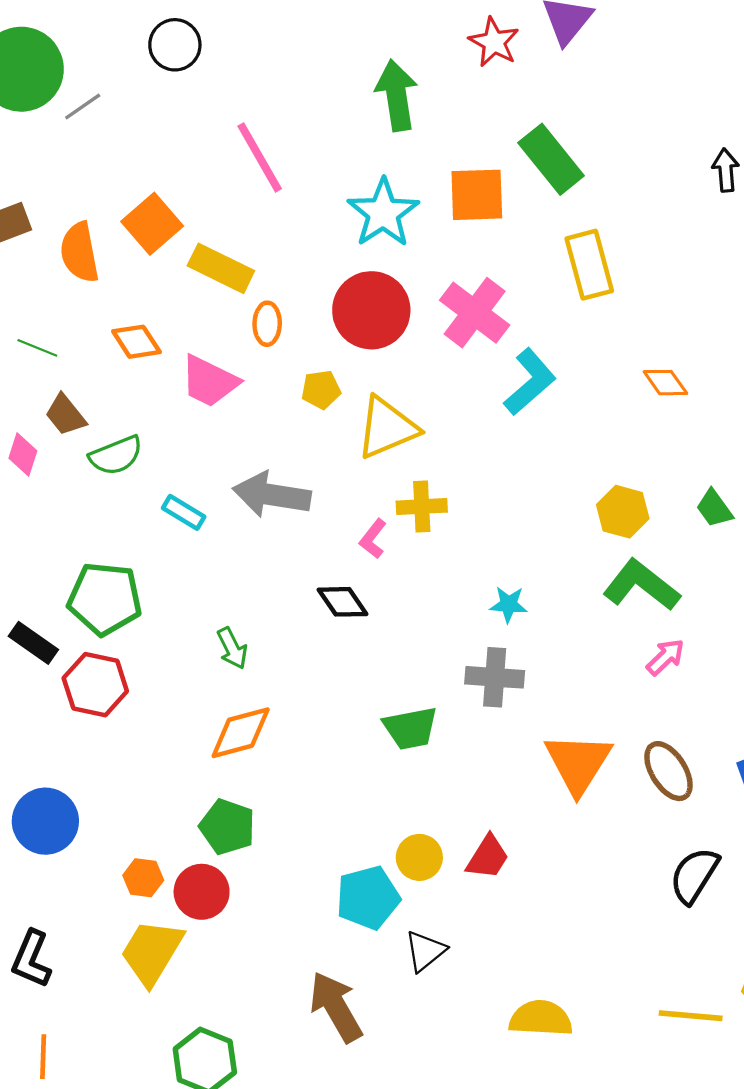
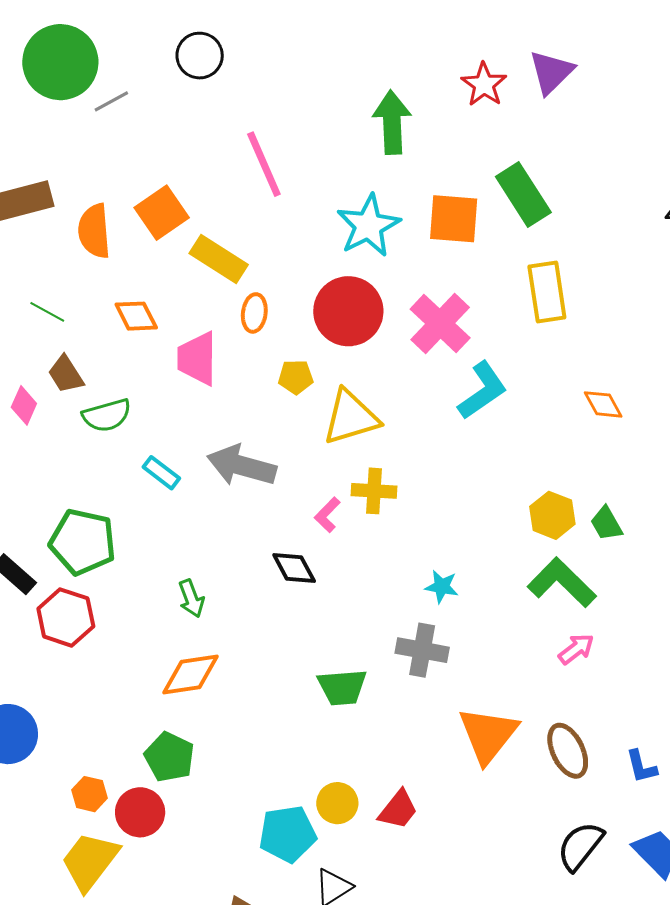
pink trapezoid: (209, 381) -> (197, 359), turned 58
green trapezoid: (714, 508) -> (606, 524), moved

